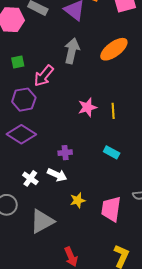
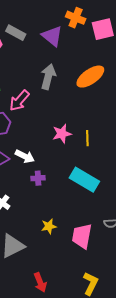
cyan rectangle: (112, 152) -> (84, 180), size x1.8
white arrow: (57, 175) -> (25, 156), moved

